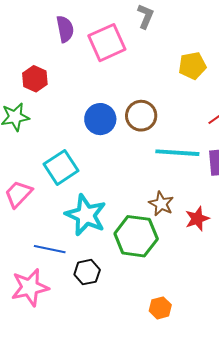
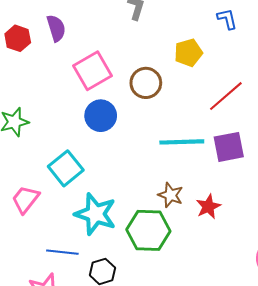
pink square: (107, 43) -> (93, 71), moved
red hexagon: (35, 79) -> (18, 38), moved
brown circle: (141, 116) -> (146, 83), moved

